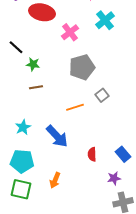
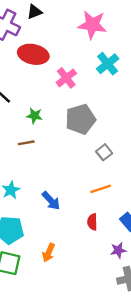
green star: (33, 64) -> (34, 116), moved
orange line: (75, 107) -> (101, 189), moved
blue arrow: (57, 136) -> (51, 201), size x0.7

